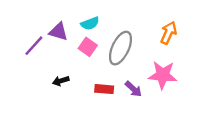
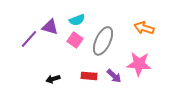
orange arrow: (169, 33) -> (144, 28), turned -96
black arrow: (61, 81) -> (53, 79), moved

